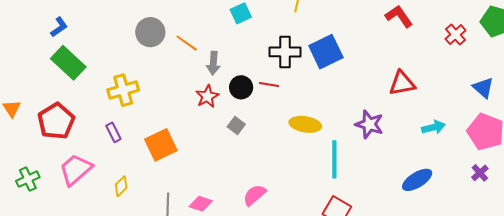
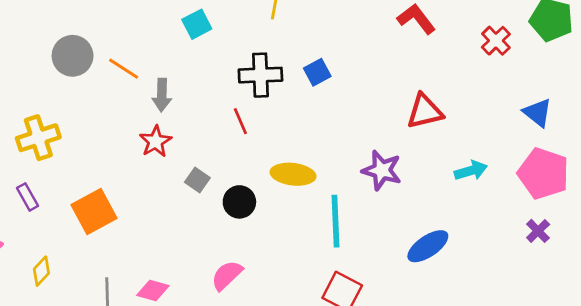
blue square: (326, 52) -> (317, 72), size x0.6
red line: (269, 84) -> (240, 121), turned 60
black circle: (241, 87) -> (239, 202), moved
blue ellipse: (417, 180) -> (428, 246), moved

